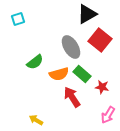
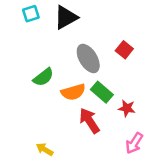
black triangle: (87, 14) -> (66, 17), moved
cyan square: (18, 19) -> (31, 14), moved
red square: (100, 40) -> (124, 50), size x0.6

